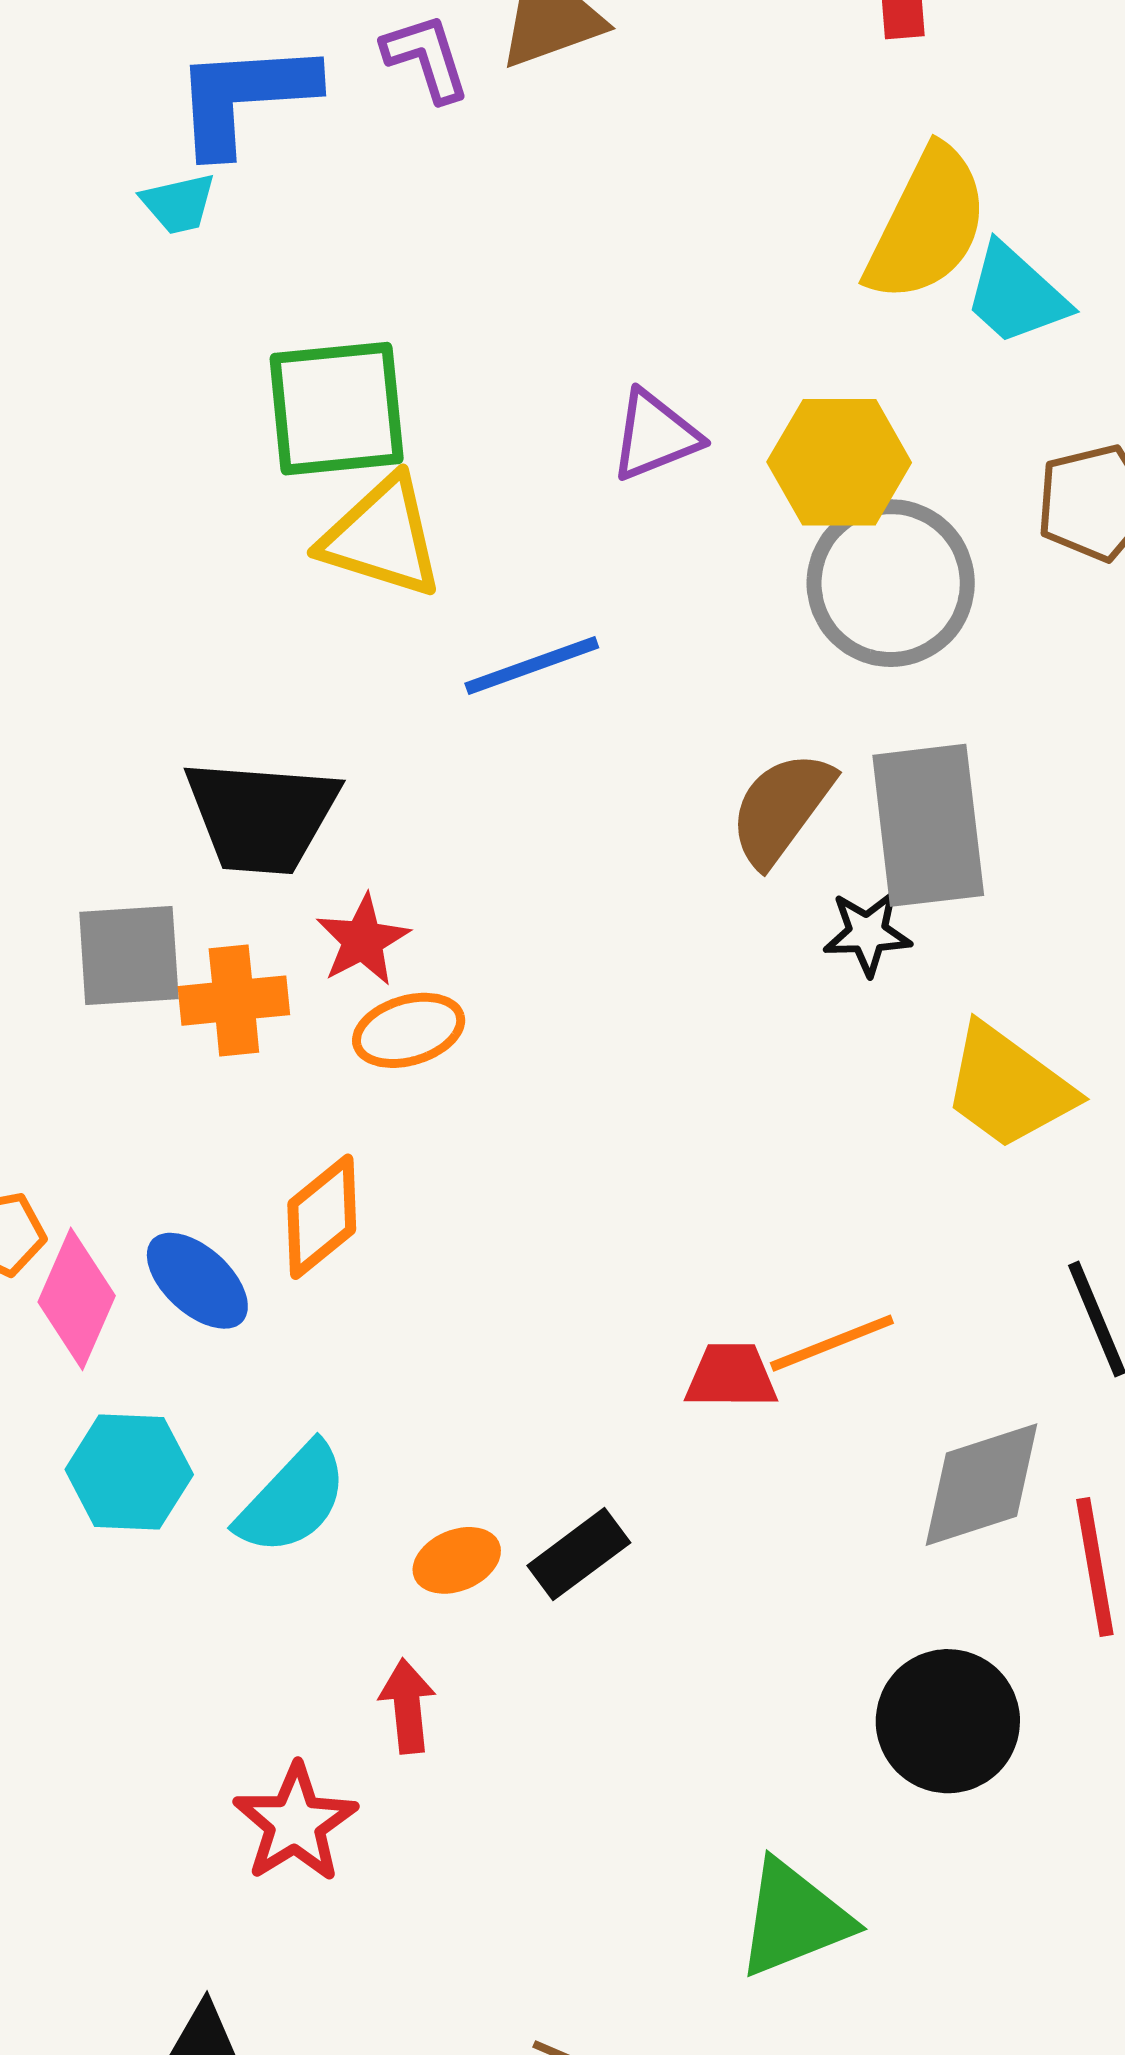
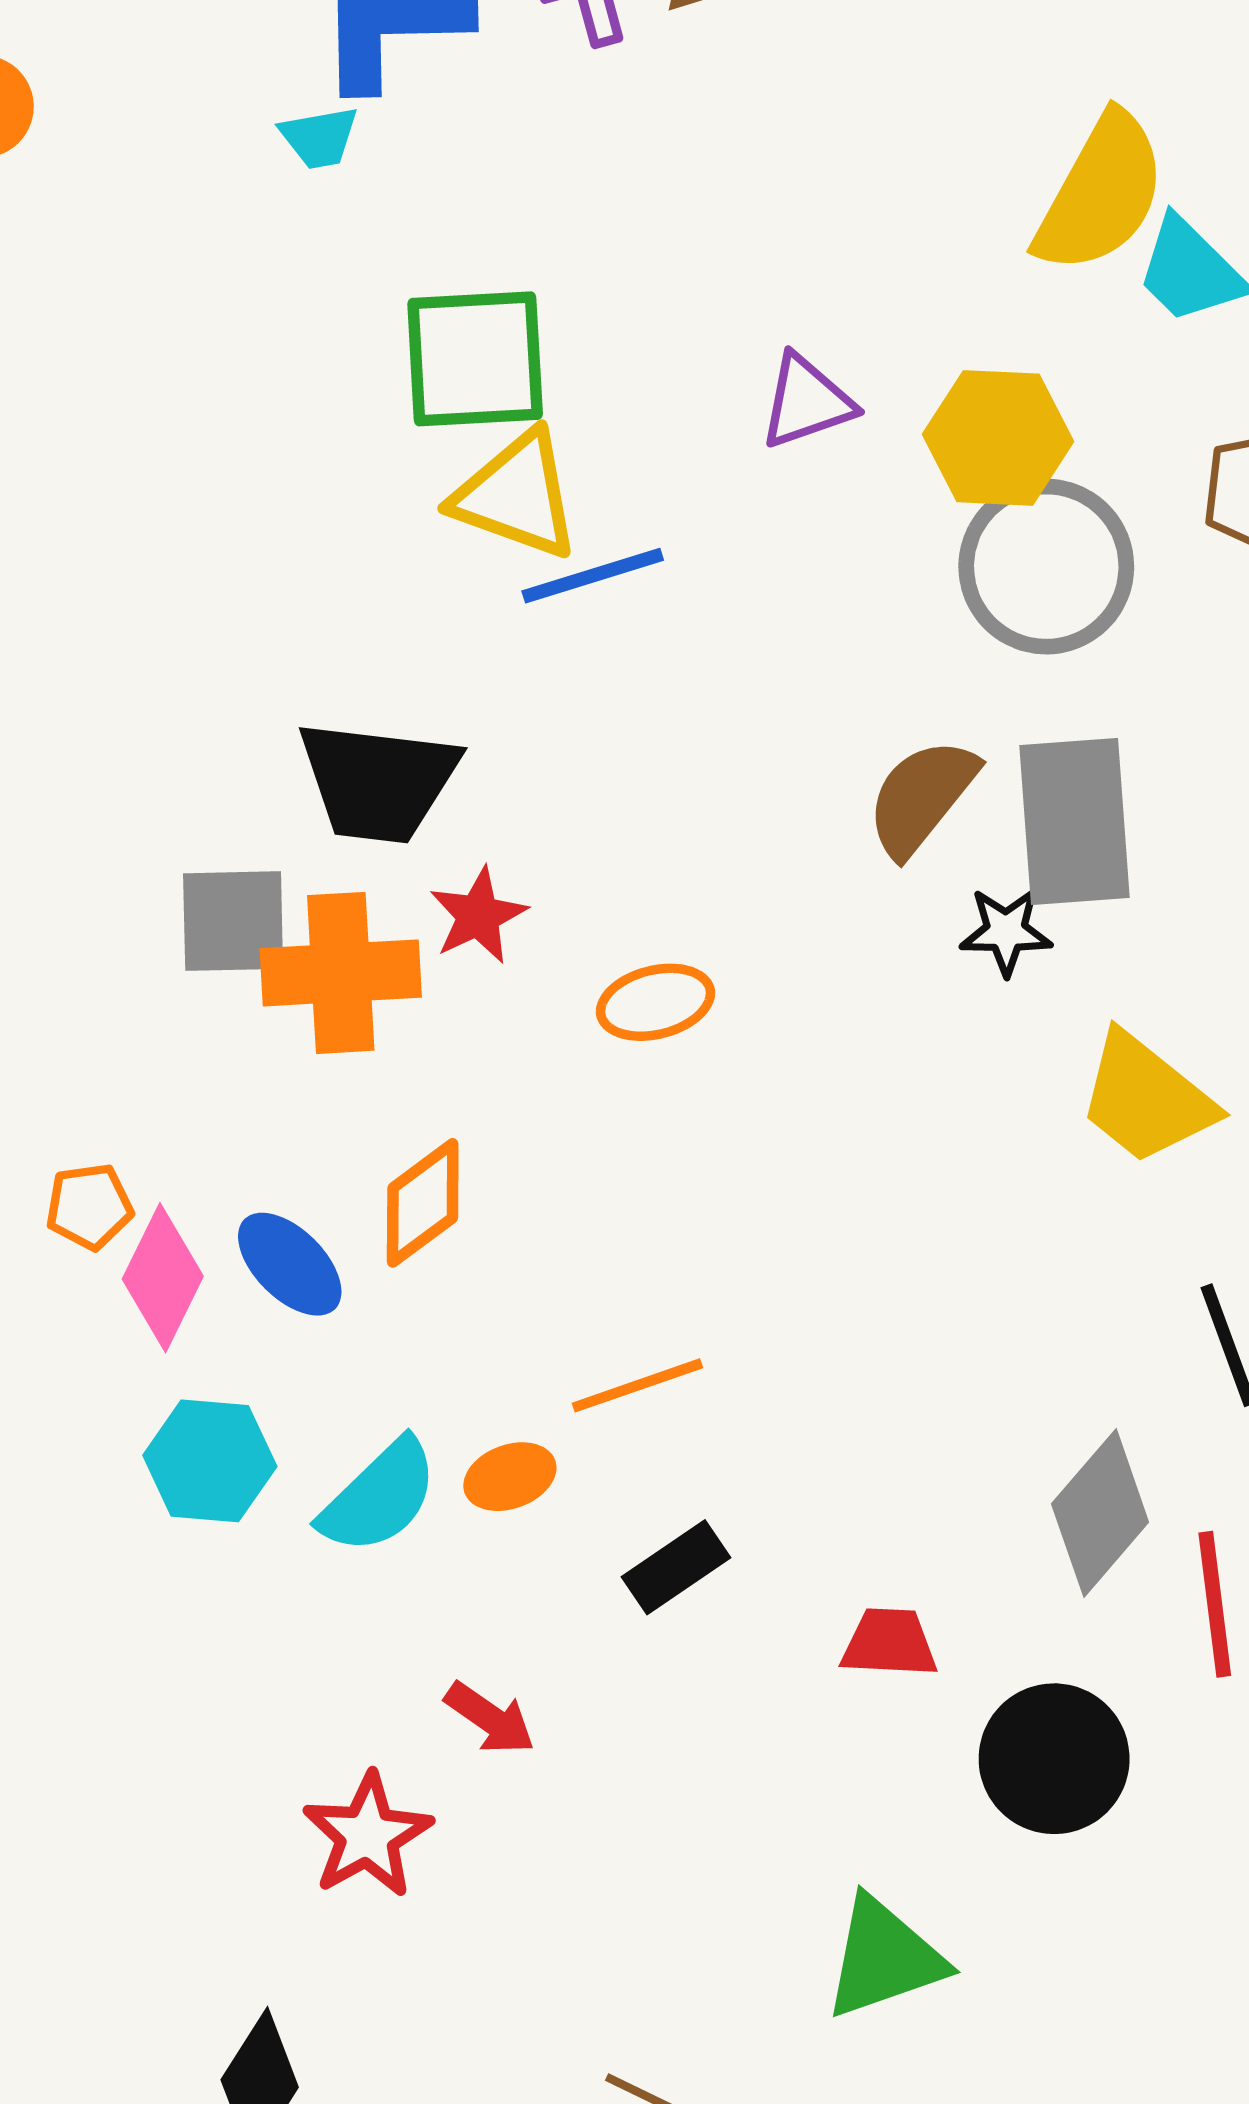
blue line: (532, 665) -> (593, 576), moved
orange cross: (234, 1001) -> (341, 973), size x1.4
orange ellipse: (409, 1030) -> (656, 1002), moved
orange line: (832, 1343) -> (637, 1385), moved
red trapezoid: (731, 1376) -> (889, 1643), moved
gray diamond: (981, 1485) -> (1100, 1513), turned -34
orange ellipse: (457, 1560) -> (510, 1477), moved
red arrow: (407, 1706) -> (490, 1718), turned 128

